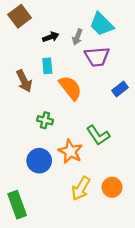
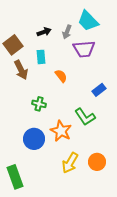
brown square: (20, 16) -> (13, 45), moved
orange semicircle: (70, 88) -> (61, 76), size x0.6
blue rectangle: (120, 89) -> (99, 90), moved

